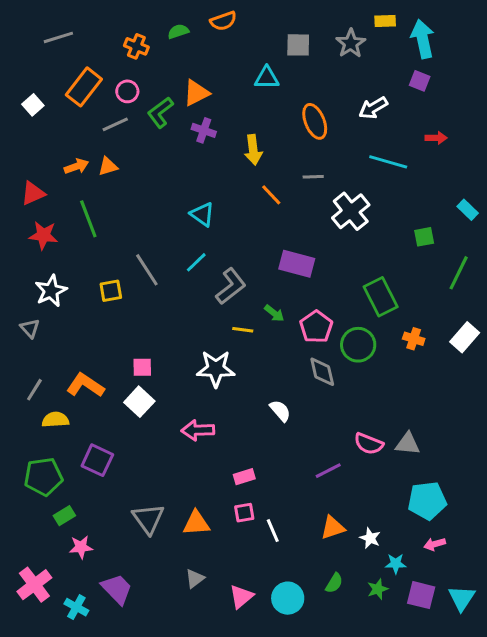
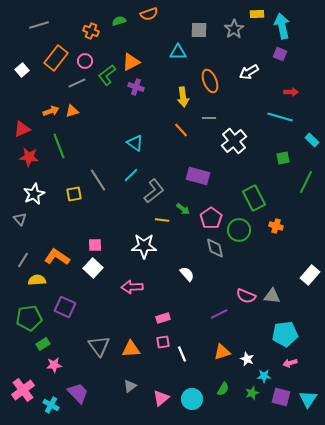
yellow arrow: (253, 150) -> (183, 97), moved
cyan line: (388, 162) -> (280, 117), moved
white rectangle: (465, 337) -> (310, 275), moved

